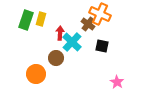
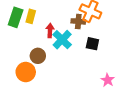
brown cross: (88, 24) -> (78, 21), turned -32
brown circle: (56, 58) -> (38, 56), moved

